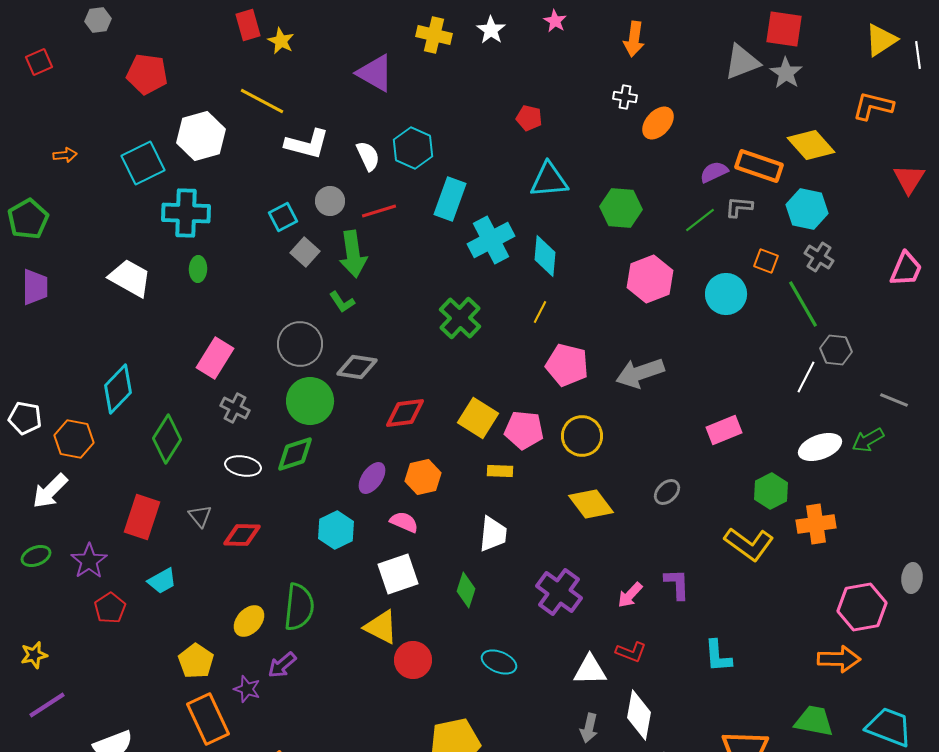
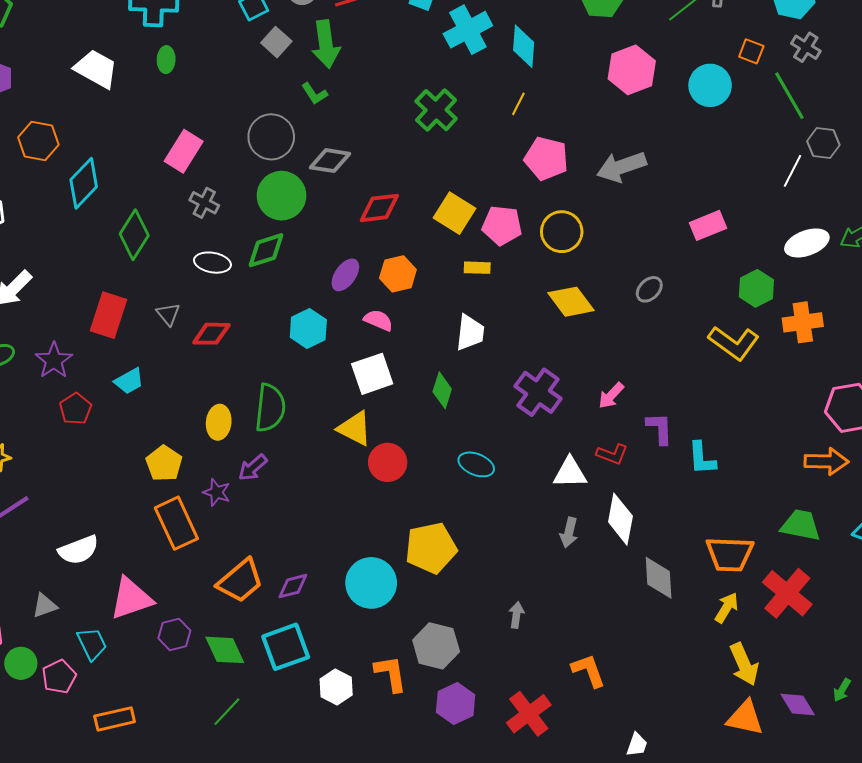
orange hexagon: (74, 439) -> (38, 141), moved
purple L-shape: (677, 584) -> (660, 428), moved
yellow ellipse: (249, 621) -> (219, 422), turned -36

